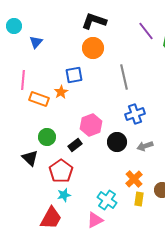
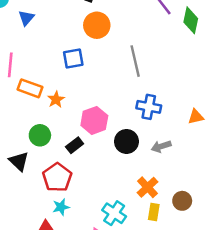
orange star: (61, 92) -> (56, 99), moved
blue cross: (135, 114) -> (149, 107), turned 30

